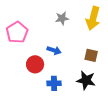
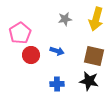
brown square: (91, 55) -> (94, 56), size x1.5
red circle: (35, 64) -> (31, 55), moved

